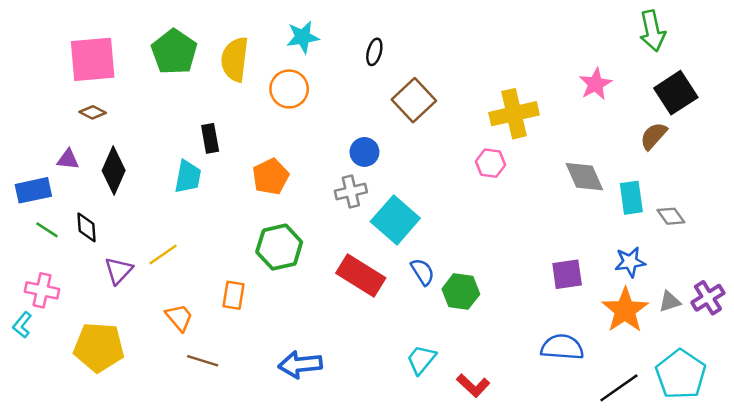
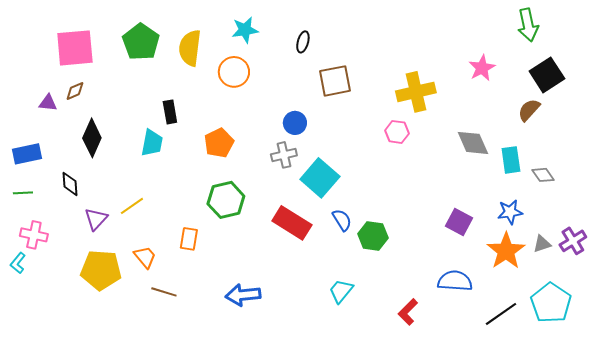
brown square: (414, 100) -> (335, 81), turned 32
brown diamond: (93, 112) -> (75, 91), turned -50
purple triangle: (68, 159) -> (48, 103), moved
green line: (47, 230) -> (23, 193), moved, turned -36
purple square: (567, 274) -> (459, 222), turned 36
yellow pentagon: (99, 347) -> (101, 270), moved
red L-shape: (473, 385) -> (408, 312), moved, turned 92

